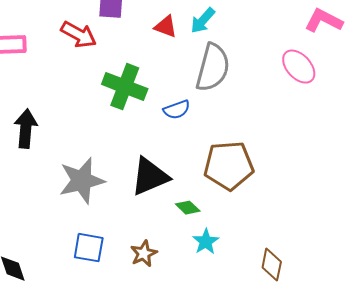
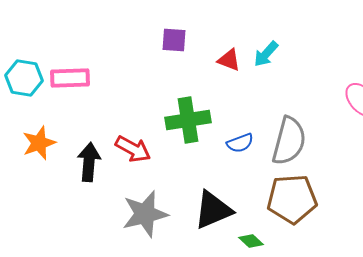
red arrow: (79, 35) -> (133, 149), moved
gray semicircle: (213, 68) -> (289, 141), moved
green cross: (125, 87) -> (188, 120), turned -30

